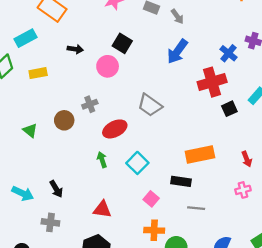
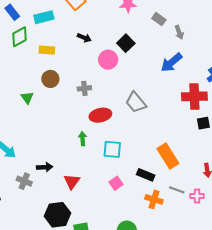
brown circle: (64, 120) -> (50, 79), moved
orange rectangle: (200, 155) -> (168, 156), turned 55
cyan square: (137, 163) -> (112, 149), turned 36
black arrow: (56, 189) -> (45, 167), moved, turned -77
gray line: (196, 208) -> (177, 190), moved
red triangle: (102, 209) -> (72, 181), turned 42
orange cross: (154, 230) -> (154, 199), moved

